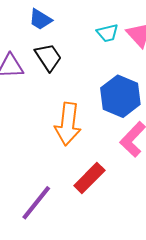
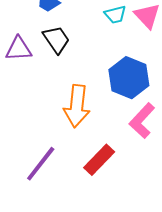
purple line: (36, 203) -> (41, 164), moved

